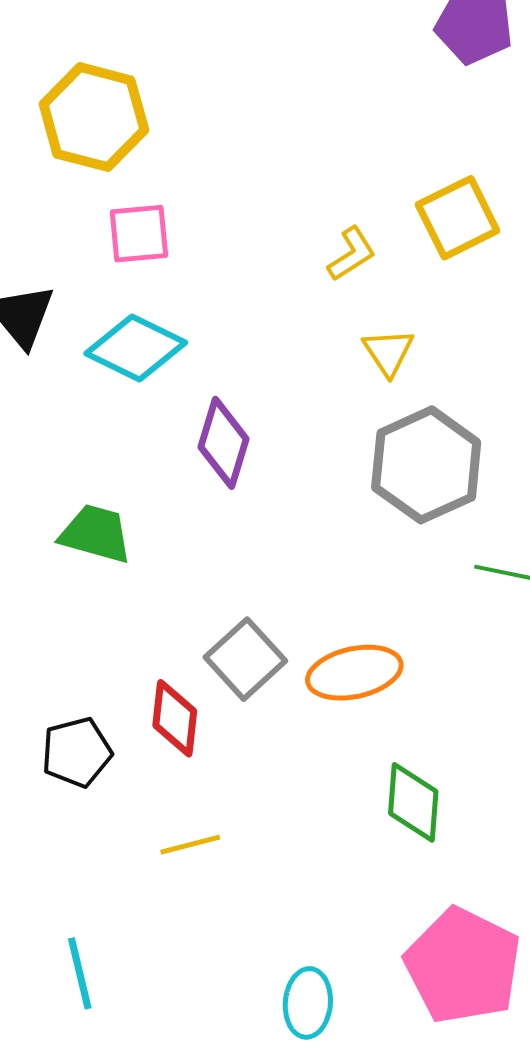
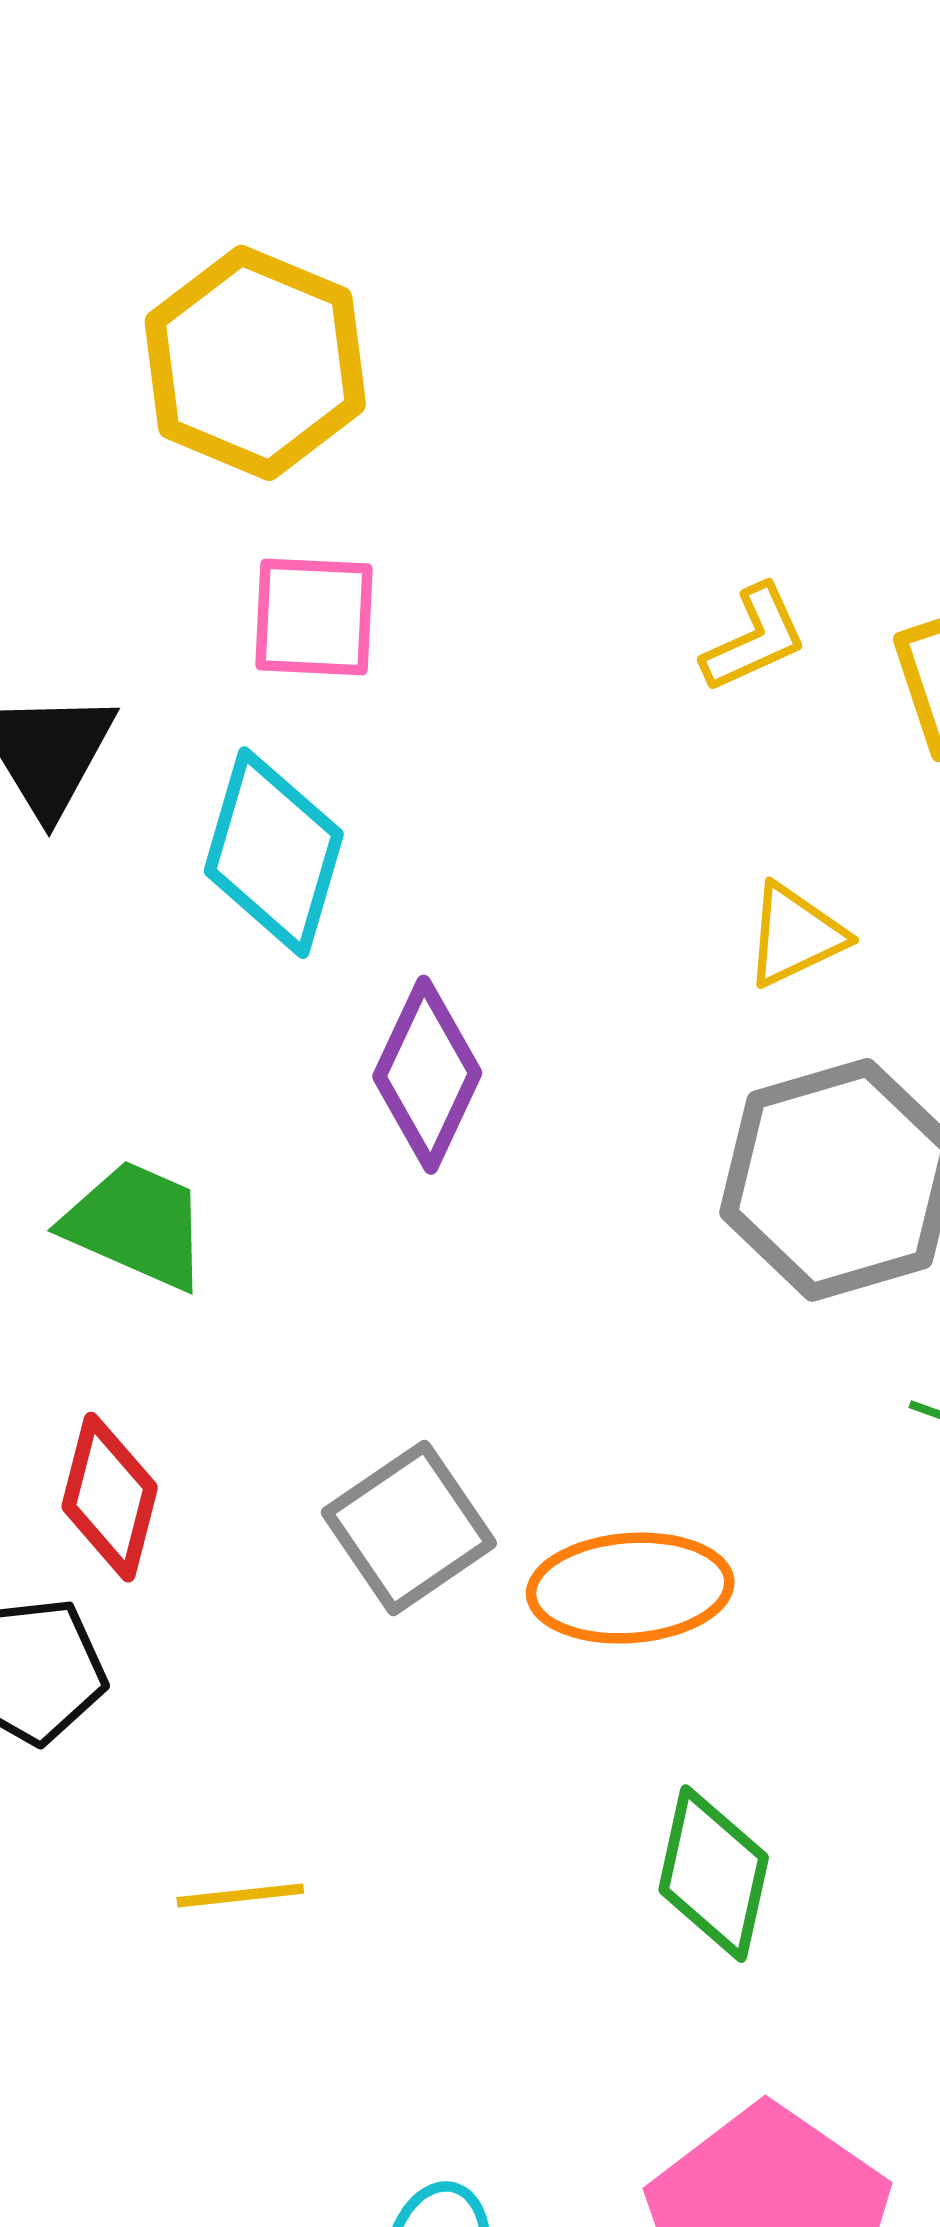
yellow L-shape: (352, 254) -> (754, 639), moved
cyan diamond: (136, 348) -> (274, 853), turned 72
yellow triangle: (388, 352) -> (795, 935), turned 30
red diamond: (175, 718) -> (110, 1497), moved

